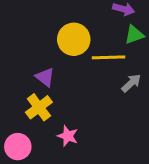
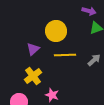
yellow line: (108, 57) -> (65, 55), moved
purple triangle: (45, 77) -> (33, 49), moved, turned 40

